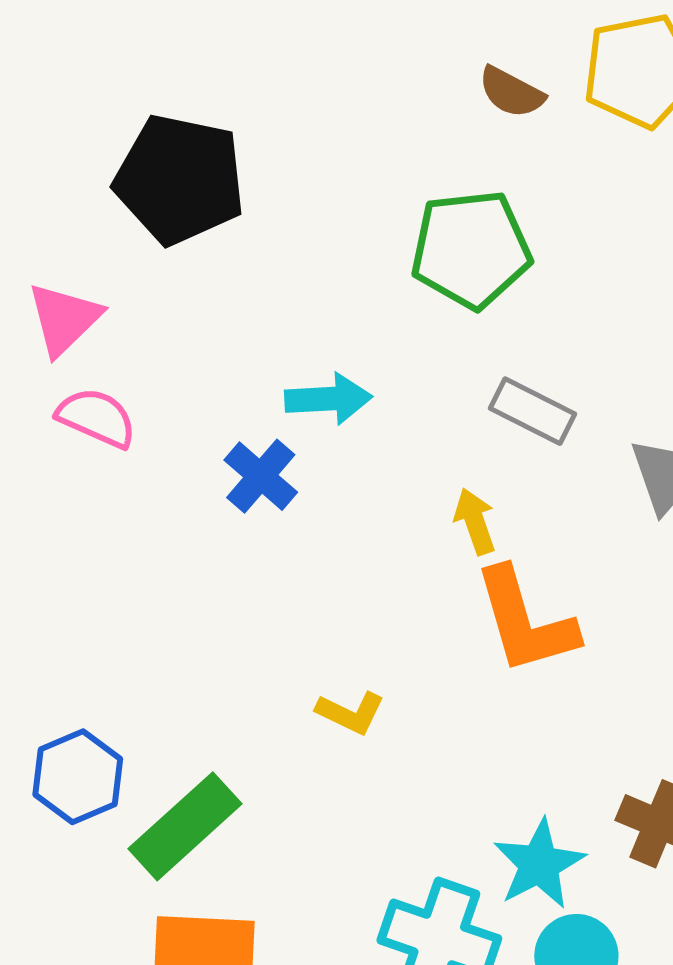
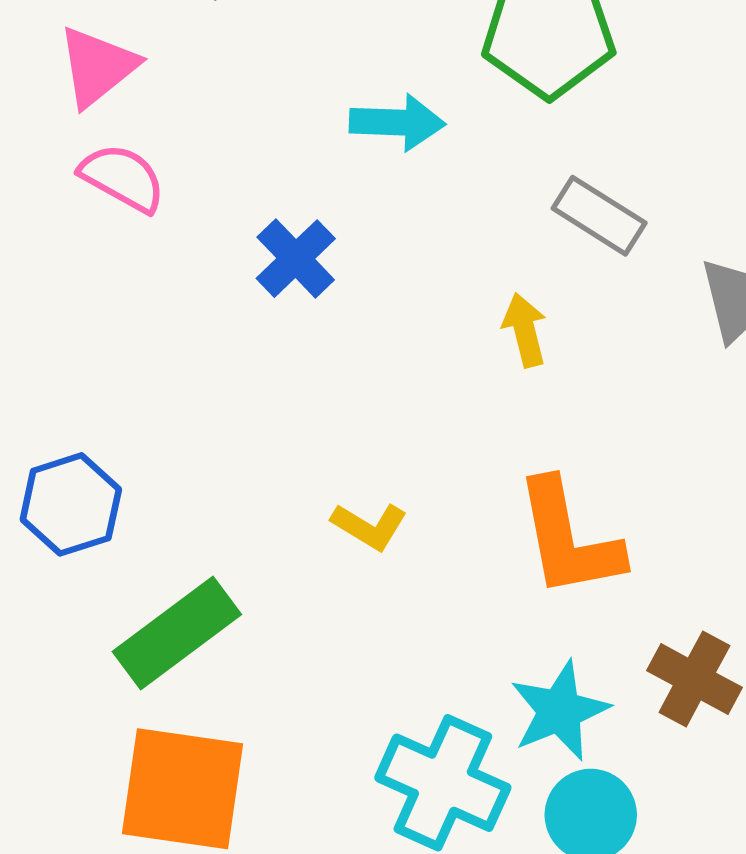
cyan arrow: (328, 399) -> (397, 122), moved
orange L-shape: (525, 621) -> (569, 539), moved
blue hexagon: (78, 777) -> (71, 504), moved

